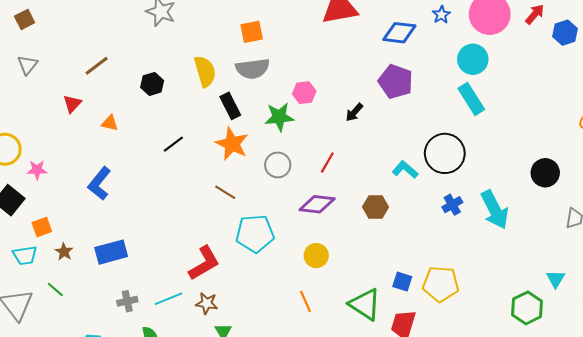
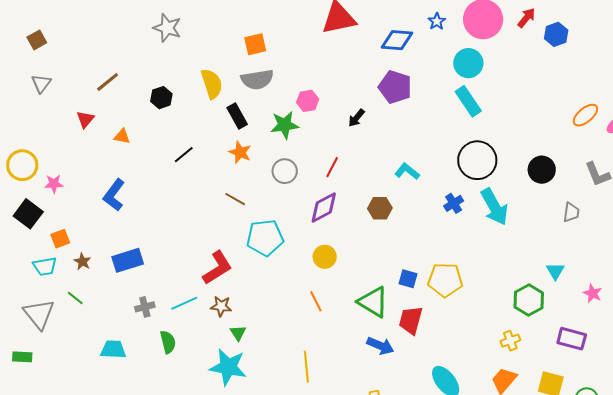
orange star: (232, 144) -> (240, 152), size x0.7
black circle: (445, 153) -> (477, 160), moved
purple diamond: (317, 204) -> (324, 208), turned -32

